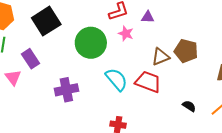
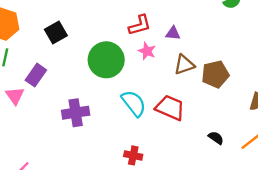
black square: (46, 21) -> (56, 33), size x0.7
brown pentagon: (186, 51) -> (215, 74), turned -30
brown triangle: (161, 57) -> (184, 65), moved
purple rectangle: (30, 59) -> (36, 75), turned 66

